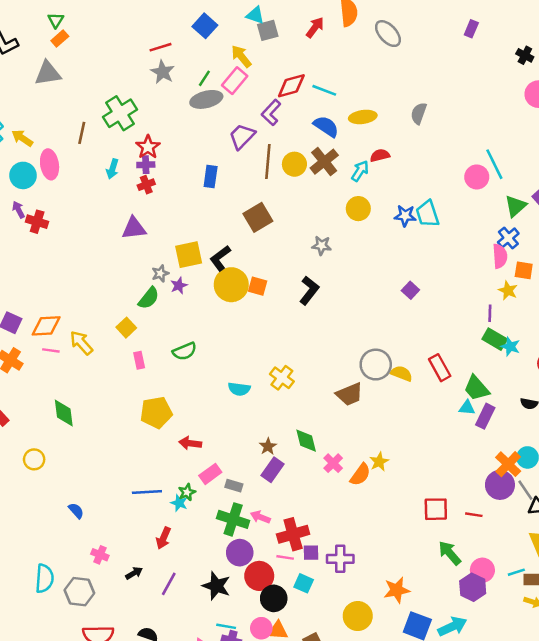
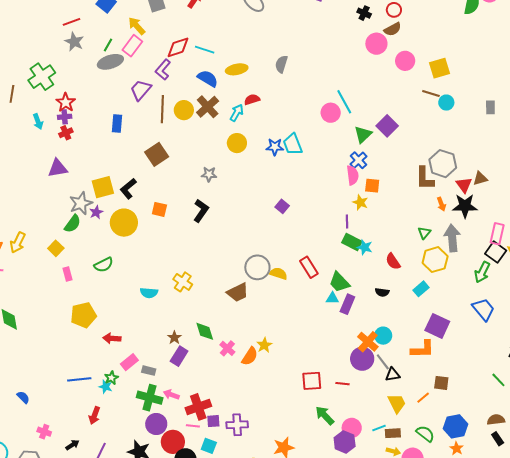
cyan arrow: (112, 169) -> (38, 122), turned -35
gray star: (160, 273) -> (81, 203), size x1.6
yellow circle: (231, 285) -> (124, 223), moved
yellow arrow: (81, 343) -> (18, 243), moved, turned -110

